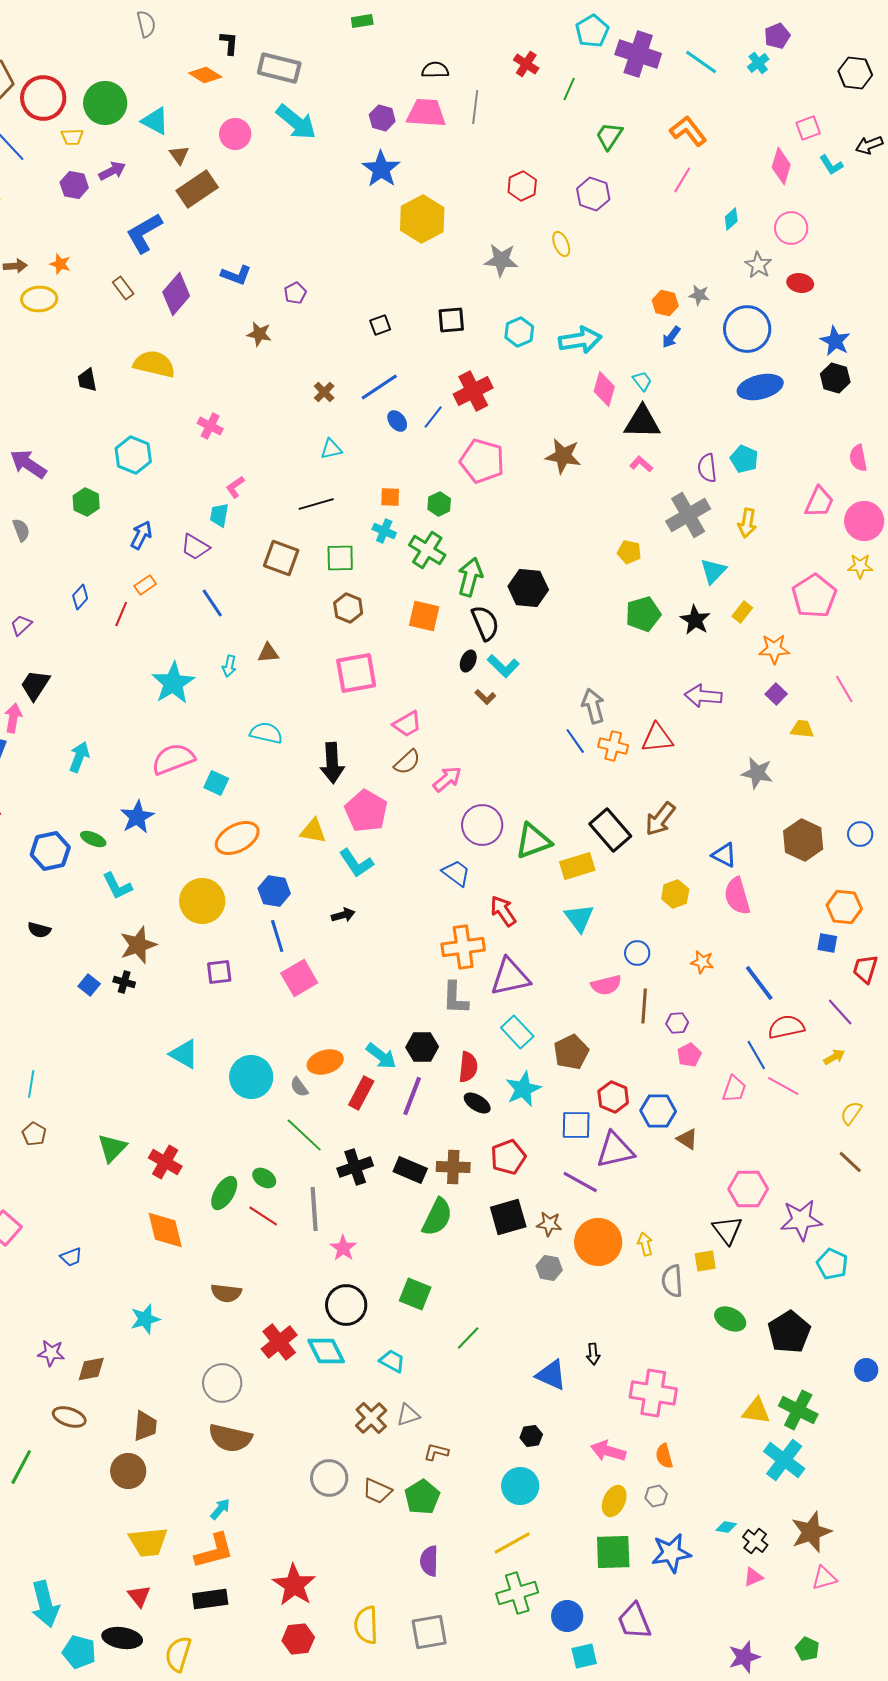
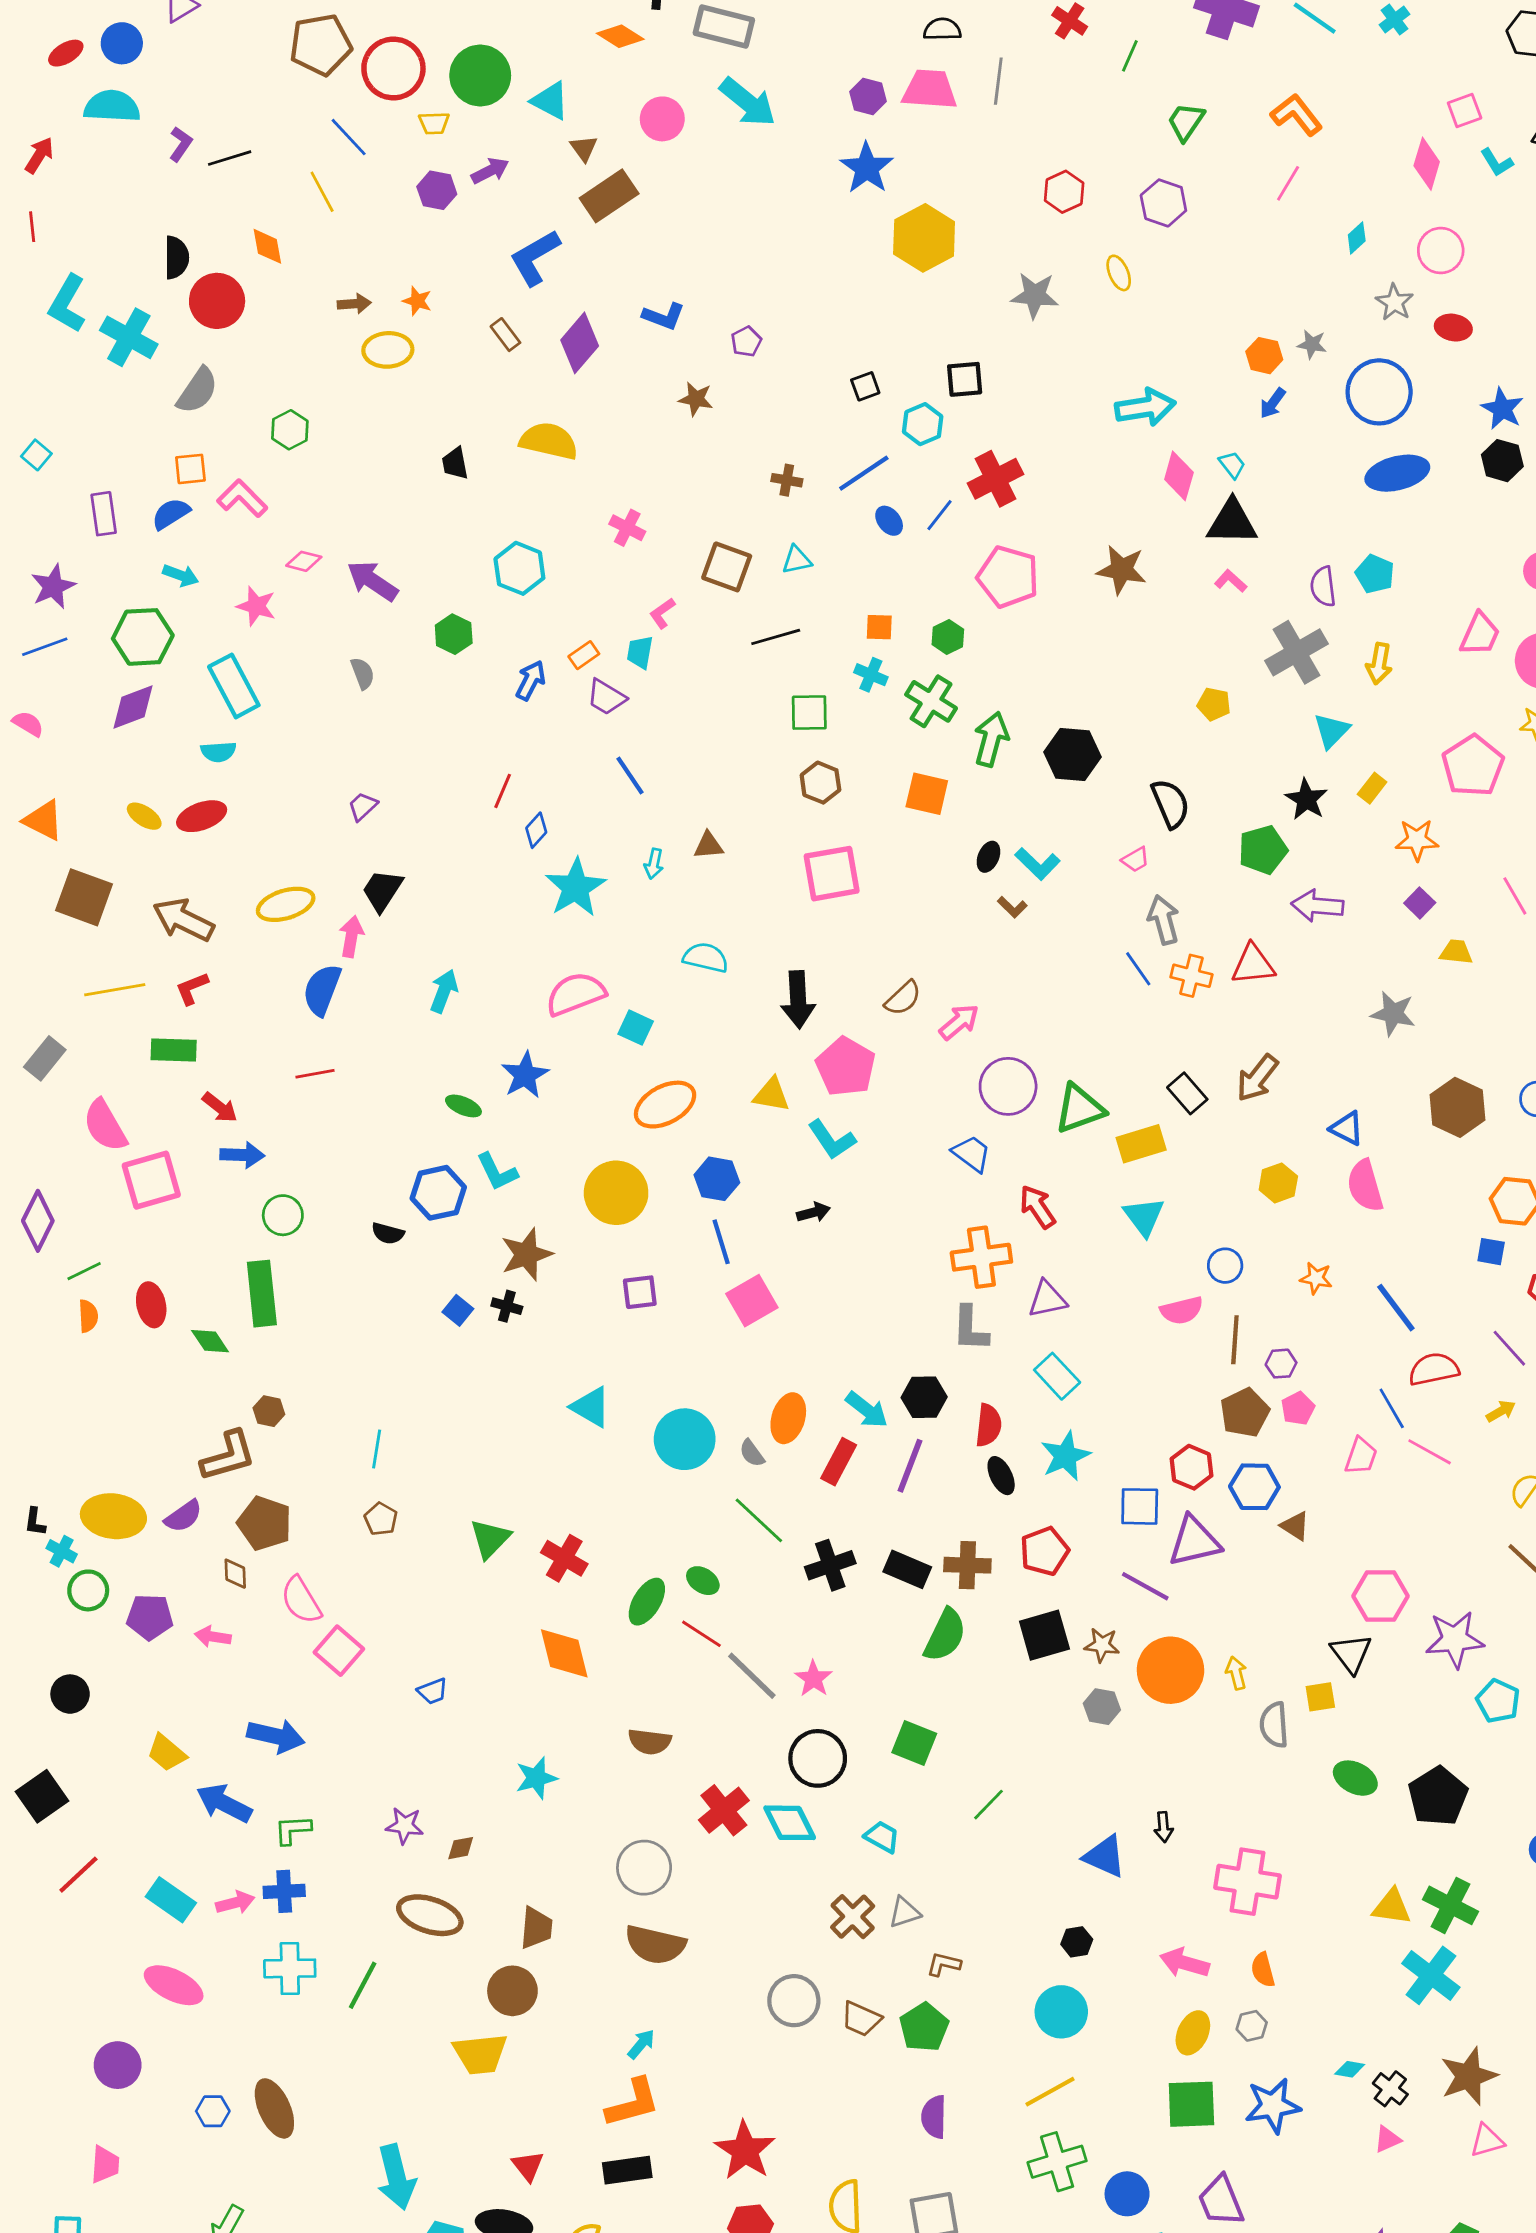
cyan hexagon: (519, 332) -> (923, 424), moved
brown cross: (324, 392) -> (787, 480), turned -35
brown square: (281, 558) -> (727, 567), moved
orange rectangle: (145, 585) -> (584, 655), moved
blue diamond: (80, 597) -> (536, 830), moved
green pentagon: (643, 614) -> (1263, 850), moved
black semicircle: (485, 623) -> (1170, 804), moved
pink trapezoid: (407, 724) -> (1135, 860), moved, size x0.7
black rectangle: (610, 830) -> (1187, 1093), size x0.7
blue hexagon: (50, 851) -> (438, 1193), moved
purple triangle: (510, 977) -> (1047, 1299), size x0.7
brown pentagon: (571, 1052) -> (1245, 1413), moved
orange ellipse: (325, 1062) -> (788, 1418), turned -56
black ellipse: (477, 1103) -> (1001, 1476), turned 32
gray line: (314, 1209) -> (752, 1676), moved, turned -42
brown diamond: (91, 1369) -> (461, 1848), size x0.7
brown ellipse: (69, 1417) -> (430, 1915), size x1.4
yellow trapezoid: (148, 1542) -> (480, 2054), moved

